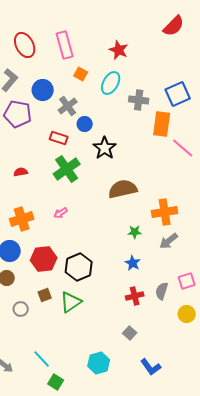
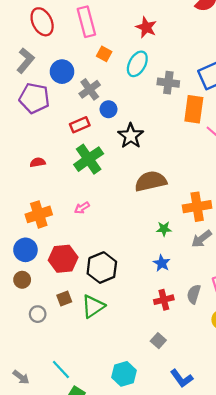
red rectangle: (59, 138) -> (80, 125), turned -42

